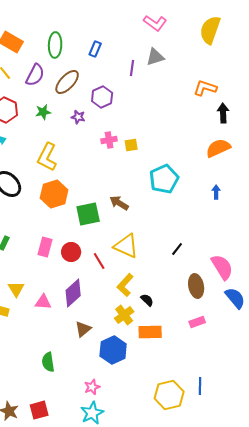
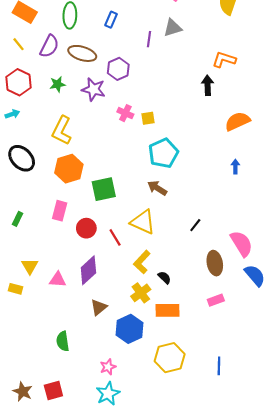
brown ellipse: (67, 82) -> (82, 53), turned 64
black arrow: (223, 113) -> (208, 85), moved
purple star: (78, 117) -> (94, 89), size x1.6
pink cross: (109, 140) -> (125, 113), turned 35
cyan pentagon: (164, 179) -> (163, 153), moved
brown arrow: (119, 203) -> (157, 188), moved
pink rectangle: (45, 247) -> (60, 211), moved
yellow hexagon: (169, 395) -> (170, 358), moved

